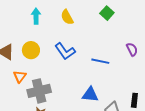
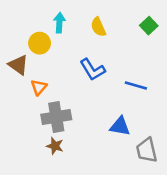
yellow circle: (31, 50) -> (40, 43), moved
orange triangle: (20, 76) -> (39, 87), moved

